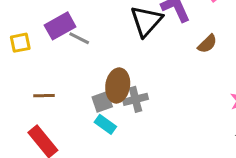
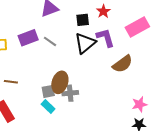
gray line: (79, 38) -> (50, 41), moved
brown semicircle: (207, 44) -> (122, 64), size x1.5

